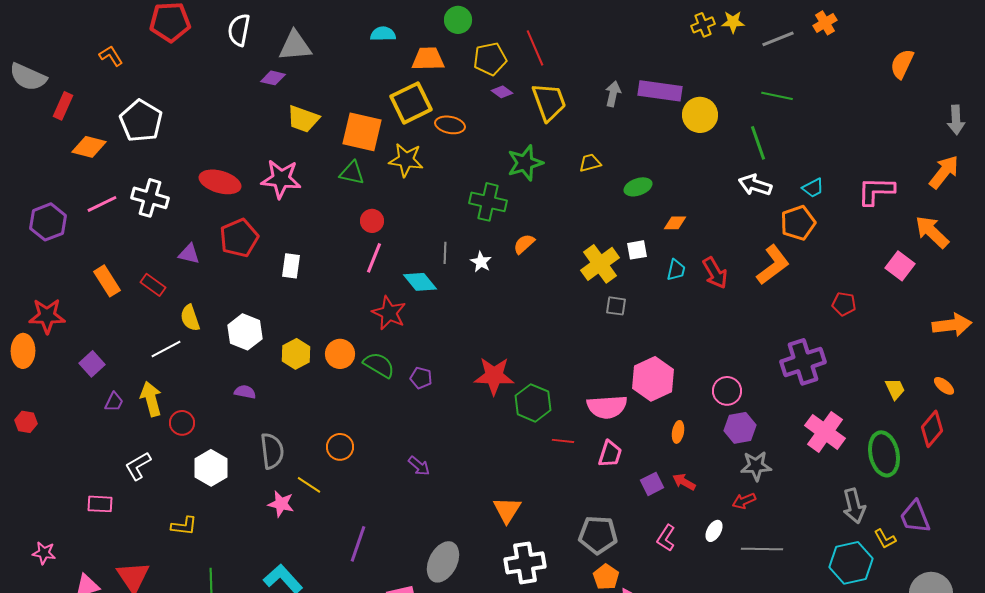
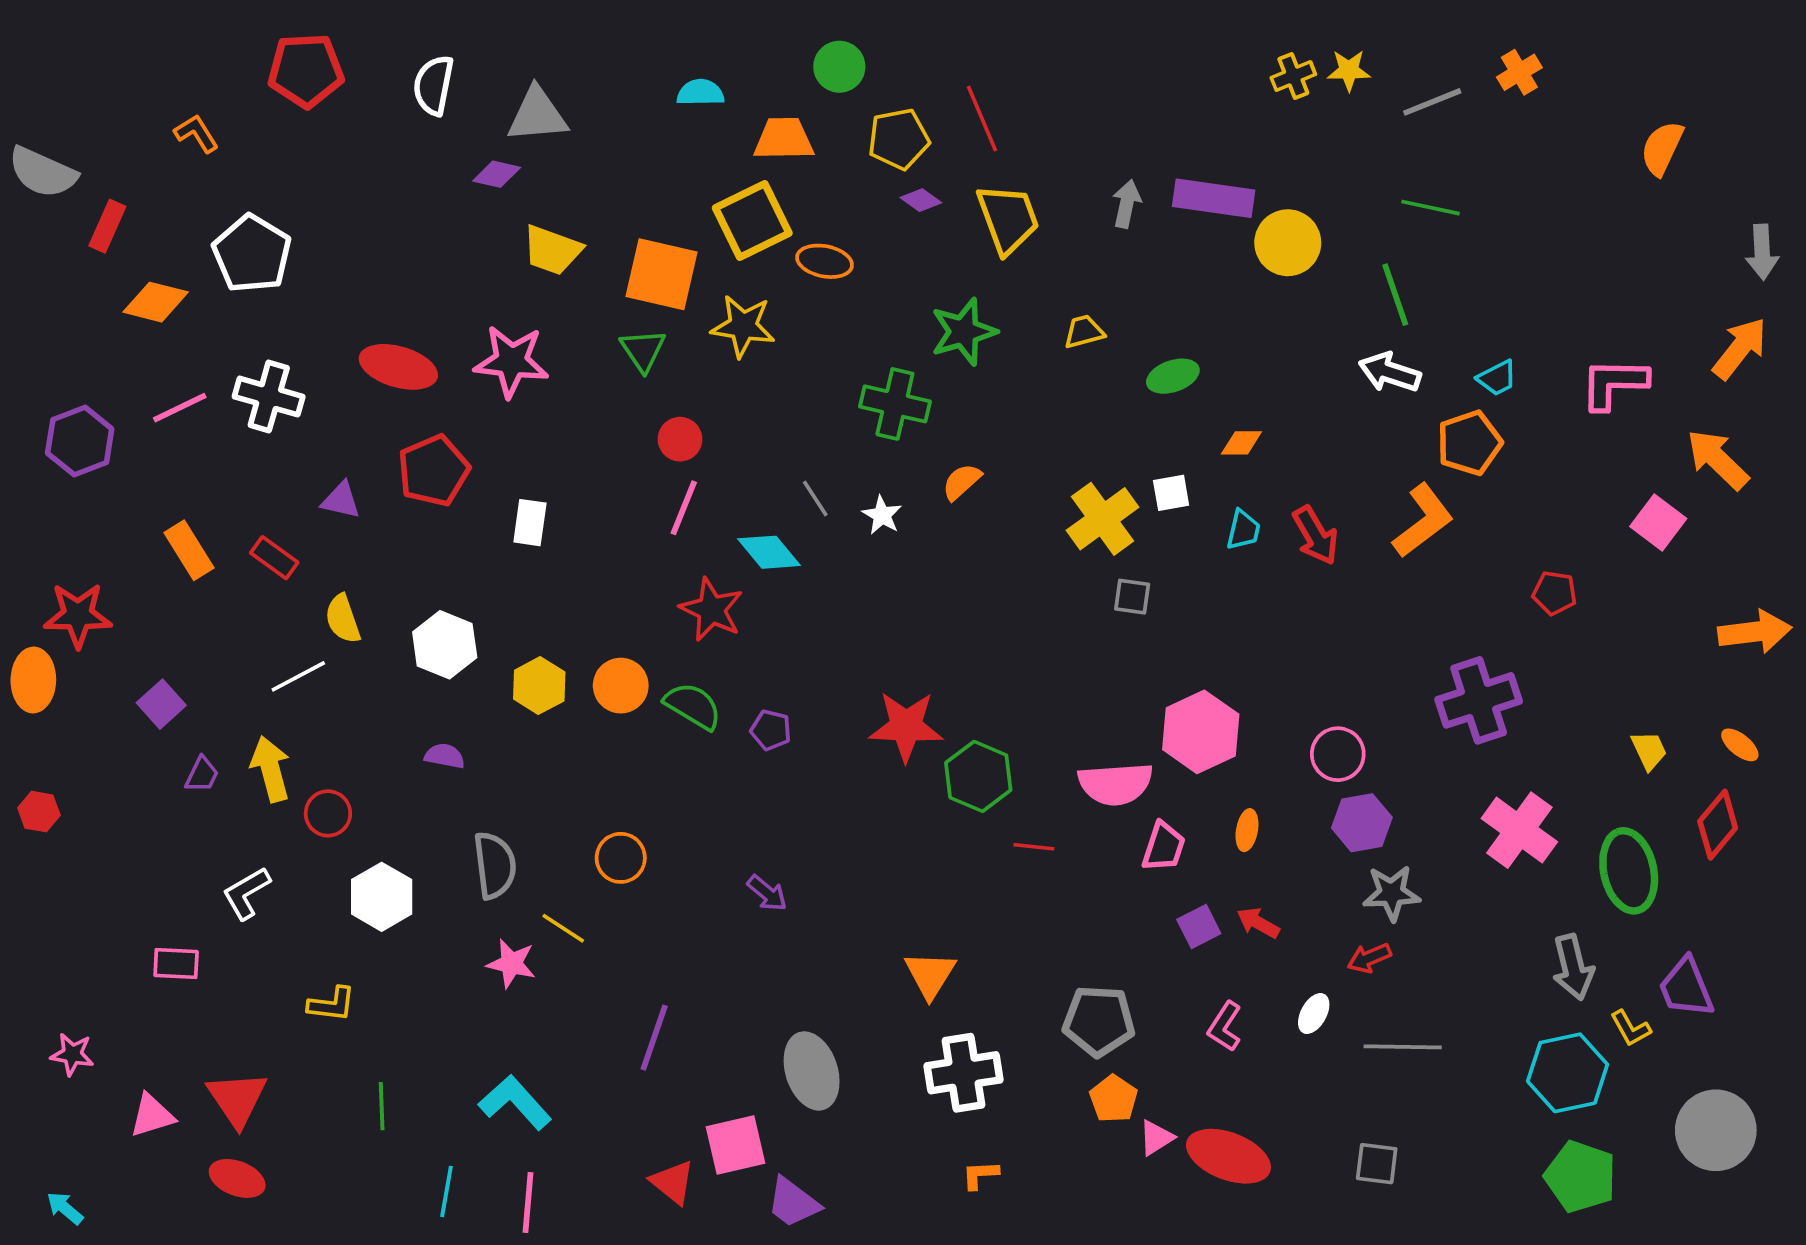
green triangle: (352, 173) -> (643, 350), turned 44
gray line: (445, 253) -> (815, 498), turned -35
pink trapezoid: (610, 454) -> (1164, 847), moved
gray ellipse: (443, 562) -> (812, 1071), turned -45

